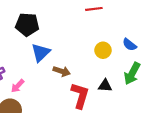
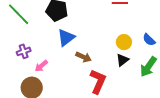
black triangle: (105, 86) -> (122, 60), moved, turned -48

